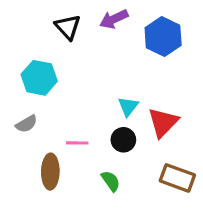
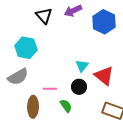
red triangle: (163, 122) -> (104, 76), turned -35
gray semicircle: (27, 124) -> (18, 77), size x1.5
green semicircle: (111, 181) -> (66, 106), moved

